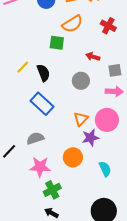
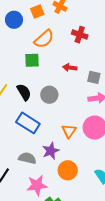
gray square: (115, 70) -> (94, 77), turned 32
gray circle: (81, 81) -> (49, 95), moved
gray semicircle: (35, 138) -> (27, 158), turned 42
purple star: (90, 138) -> (51, 151), moved

